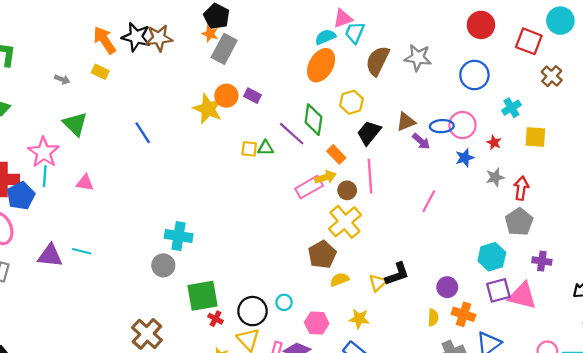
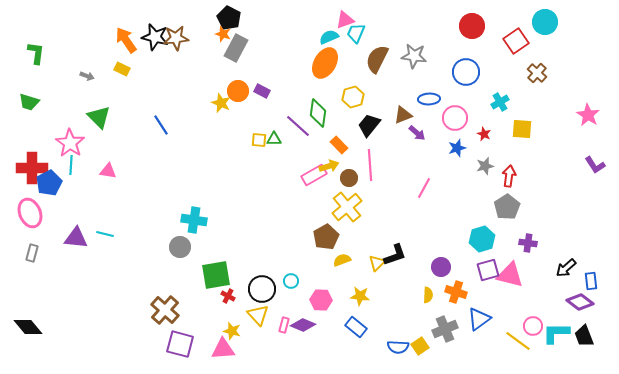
red square: (529, 41) -> (516, 41), turned 35
yellow star: (208, 109) -> (221, 103), size x0.7
blue ellipse: (442, 126) -> (429, 99), moved

